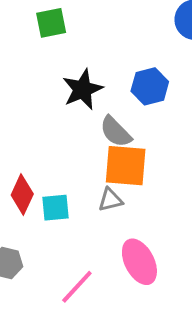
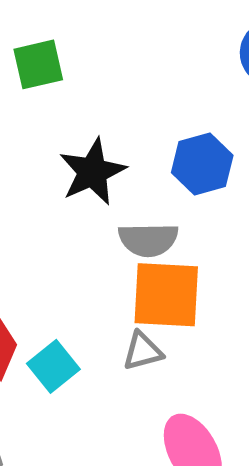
gray semicircle: (116, 132) -> (148, 240), turned -45
cyan square: (56, 208) -> (53, 366), turned -32

